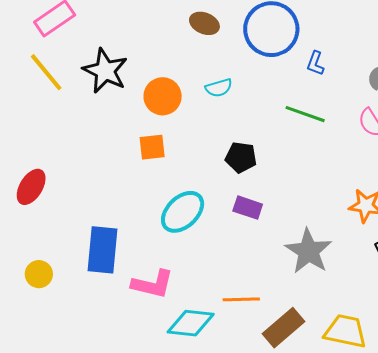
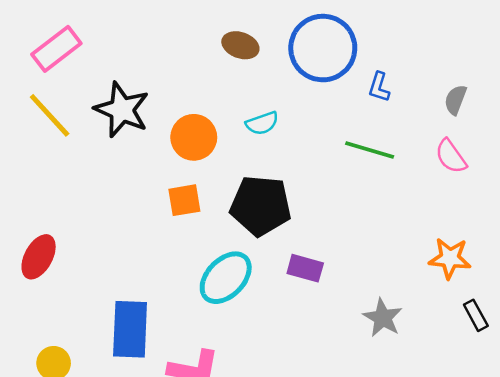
black pentagon: (241, 157) -> (261, 206), moved, size x1.6
gray star: (309, 251) -> (383, 318), size x0.7

